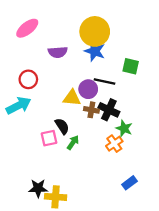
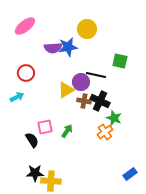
yellow circle: (95, 31) -> (87, 29), size x0.7
blue star: (95, 51) -> (68, 47), moved, turned -30
yellow triangle: (72, 98) -> (66, 90), turned -36
cyan arrow: (19, 106) -> (17, 97), size x0.6
black semicircle: (62, 126) -> (32, 140), moved
blue rectangle: (130, 183) -> (130, 174), moved

